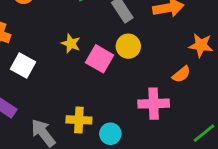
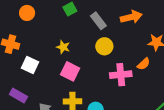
pink square: (100, 59) -> (70, 71), moved
pink cross: (154, 104) -> (121, 75), moved

